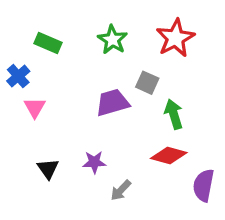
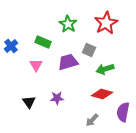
green rectangle: (48, 43) -> (43, 42), moved
pink triangle: (35, 108) -> (36, 65), moved
green arrow: (174, 114) -> (105, 69), turned -90
gray arrow: (121, 190) -> (92, 120), moved

